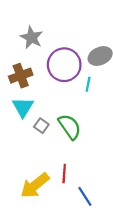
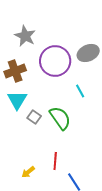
cyan line: (88, 84) -> (80, 91), moved, turned -40
yellow arrow: (35, 185) -> (28, 172), size x0.5

